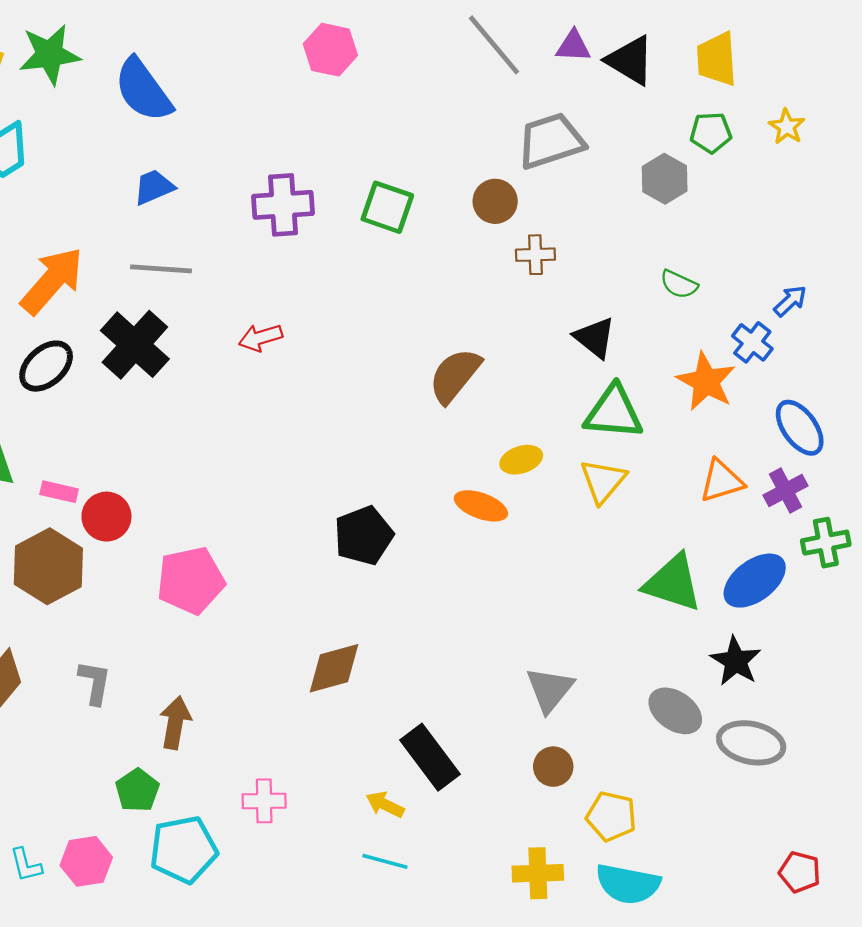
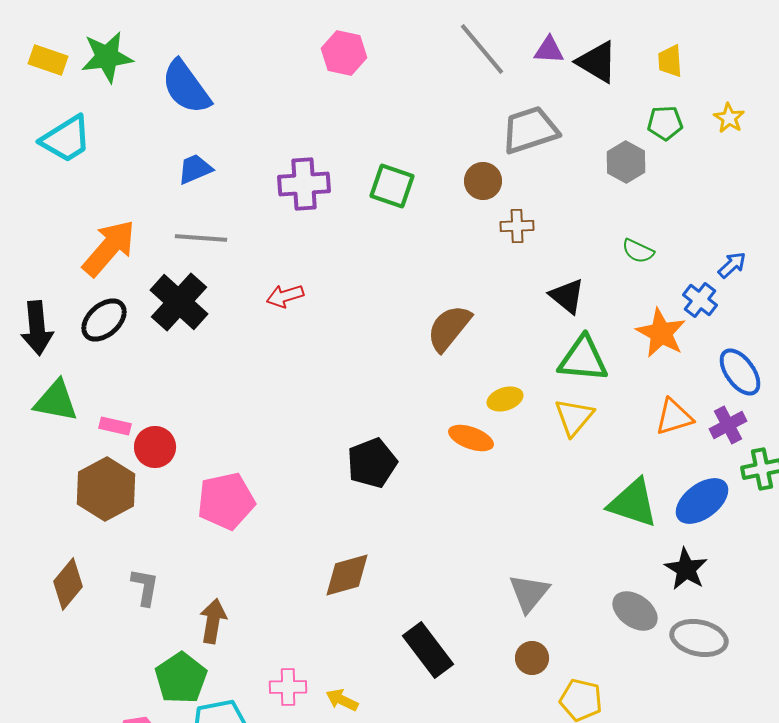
yellow trapezoid: (717, 59) -> (670, 61), size x0.7
green pentagon: (137, 790) -> (181, 678), size x1.4
yellow arrow: (385, 804) -> (342, 700), moved

